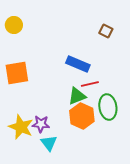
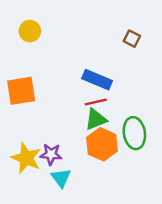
yellow circle: (14, 25) -> (30, 31), moved
red line: (90, 84) -> (96, 102), moved

